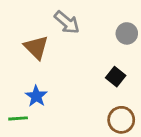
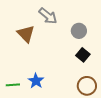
gray circle: (127, 33) -> (79, 31), moved
blue star: (36, 96) -> (36, 81), moved

